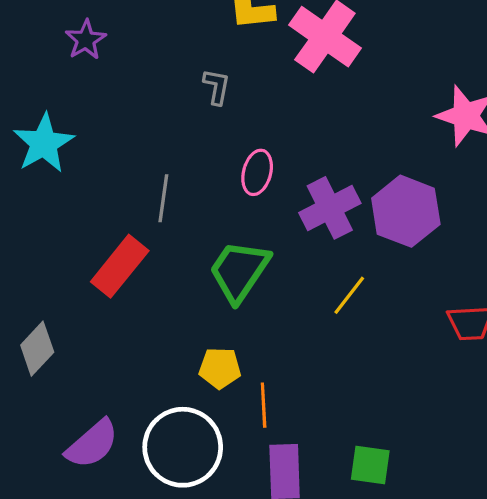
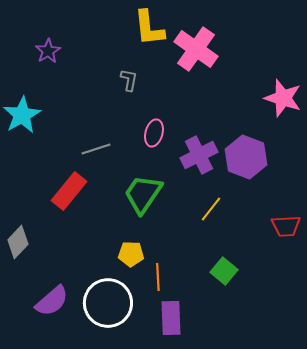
gray line: (163, 198) -> (96, 149), turned 64
green square: (370, 465) -> (224, 271), moved, turned 32

